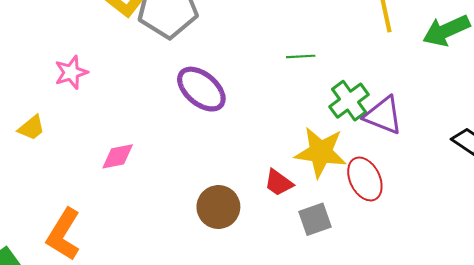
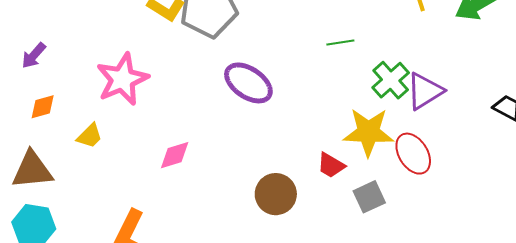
pink star: (71, 72) -> (122, 79), size x1.6
purple triangle: (383, 115) -> (425, 91), turned -48

